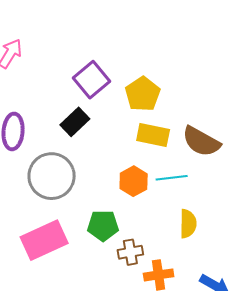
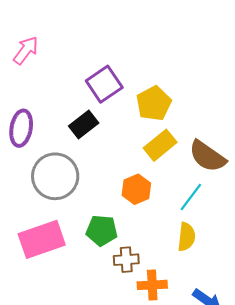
yellow rectangle: (153, 135) -> (160, 145), turned -56
cyan line: (172, 178) -> (191, 197), moved, turned -52

